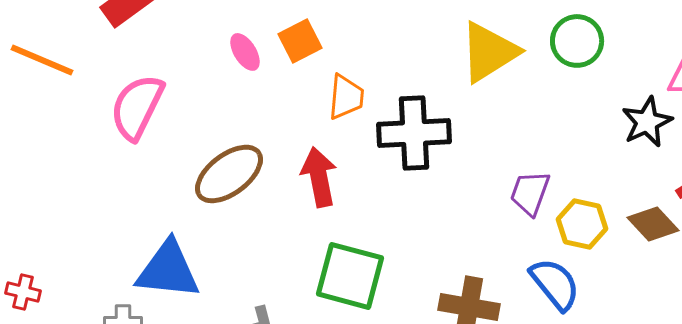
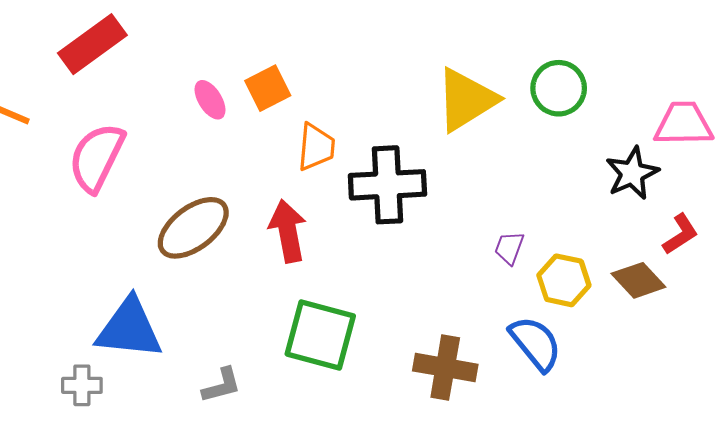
purple trapezoid: (530, 193) -> (509, 248), size x0.7

